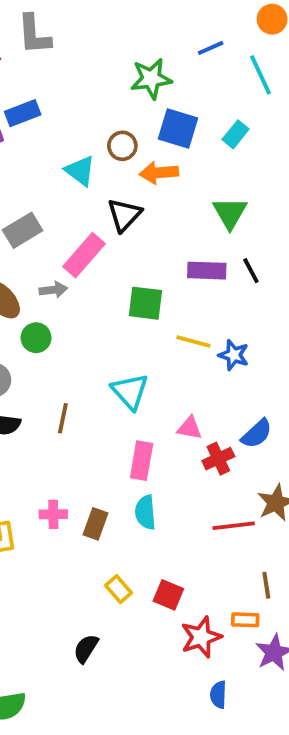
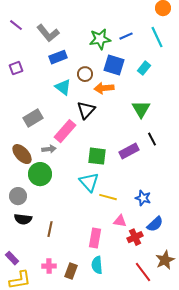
gray L-shape: (34, 35) -> (48, 33), moved, turned -35
blue line: (211, 48) -> (126, 36), moved
blue rectangle: (23, 113) -> (58, 57), moved
purple rectangle: (207, 271) -> (129, 151), moved, turned -30
green circle: (36, 338) -> (40, 174), size x1.5
yellow line: (193, 342) -> (108, 197), moved
blue star: (234, 355) -> (143, 198), moved
cyan triangle: (130, 391) -> (89, 182), moved
brown line: (63, 418) -> (50, 229), moved
red line: (234, 526) -> (143, 272), turned 60

